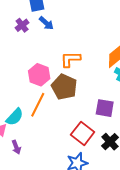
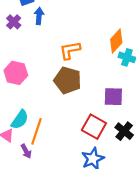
blue arrow: (46, 23) -> (39, 16), turned -119
pink hexagon: (39, 75) -> (16, 73), moved
orange line: (38, 105) -> (37, 131), moved

